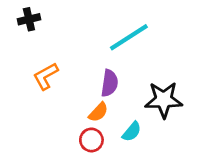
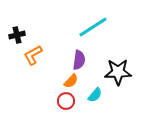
black cross: (29, 19) -> (17, 35), moved

